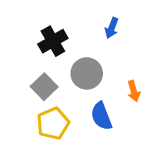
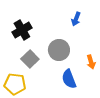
black cross: (53, 41) -> (22, 30), moved
yellow pentagon: (53, 123) -> (15, 84), moved, turned 30

